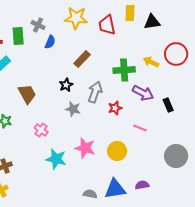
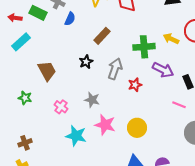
green rectangle: (18, 36) -> (38, 13), turned -60
gray star: (73, 109) -> (92, 100), moved
pink line: (140, 128) -> (179, 105), moved

